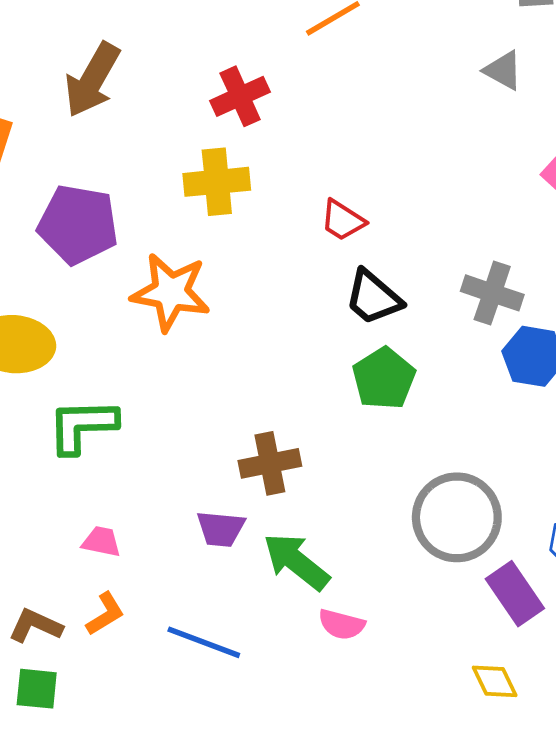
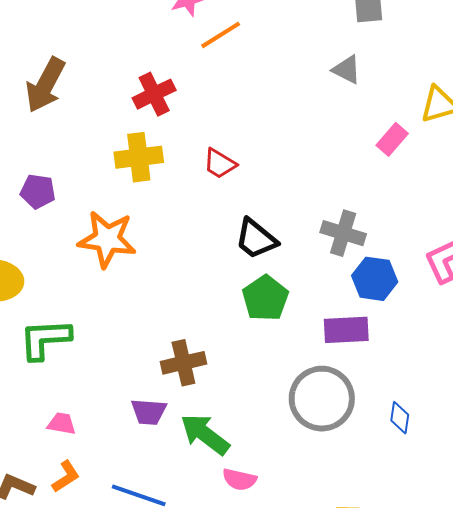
red trapezoid: (343, 220) -> (220, 164), moved
purple pentagon: (78, 225) -> (38, 191), size x0.6
purple rectangle: (515, 594) -> (346, 330), moved, turned -57

